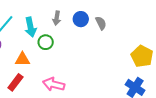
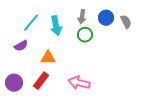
green circle: (46, 42) -> (85, 35), moved

